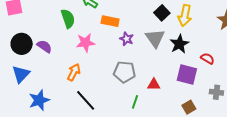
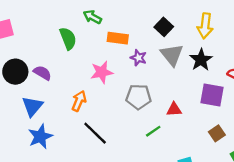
black square: (162, 13) -> (164, 27), moved
pink star: (85, 43) -> (102, 72), moved
blue triangle: (21, 74) -> (32, 106), moved
green line: (135, 102) -> (153, 131), turned 40

